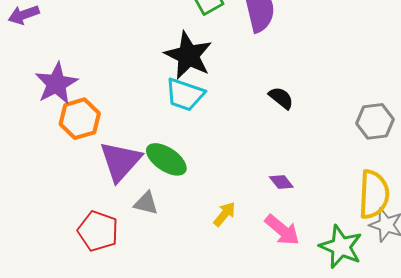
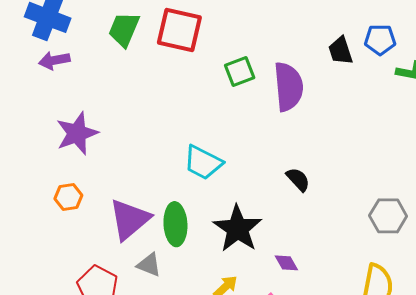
black star: (188, 55) -> (238, 229), moved
orange hexagon: (80, 119) -> (68, 197), moved, size x0.7
green ellipse: (166, 159) -> (175, 224), turned 45

